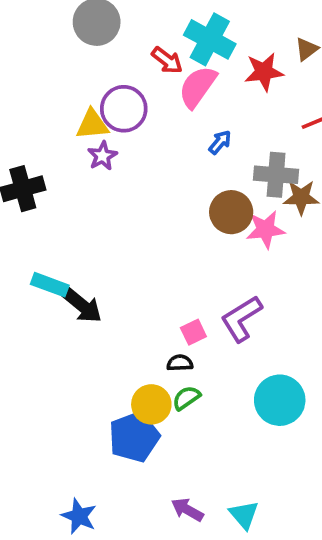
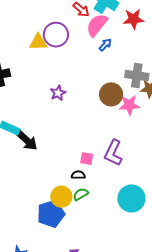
blue arrow: (220, 142) -> (105, 45), moved
purple star: (102, 156) -> (58, 93), moved
purple L-shape: (241, 319) -> (113, 153), turned -36
pink square: (193, 332) -> (87, 159), turned 32

